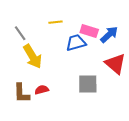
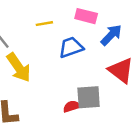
pink rectangle: (89, 31) -> (86, 16), moved
red semicircle: (42, 90) -> (72, 106), moved

